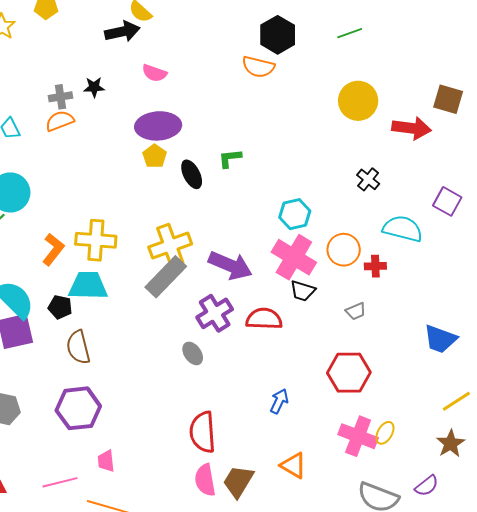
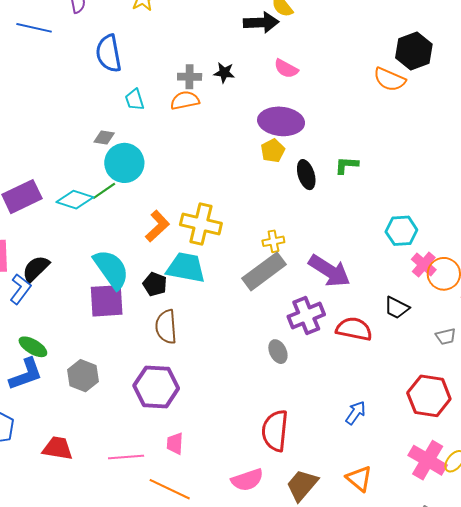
yellow cross: (170, 245) -> (273, 241), size x0.5
pink cross: (294, 257) -> (424, 264), moved, size x0.6
pink semicircle: (205, 480) -> (247, 480), moved, turned -108

